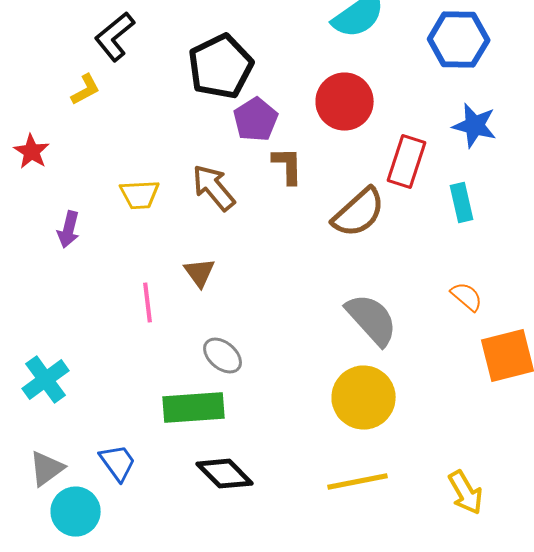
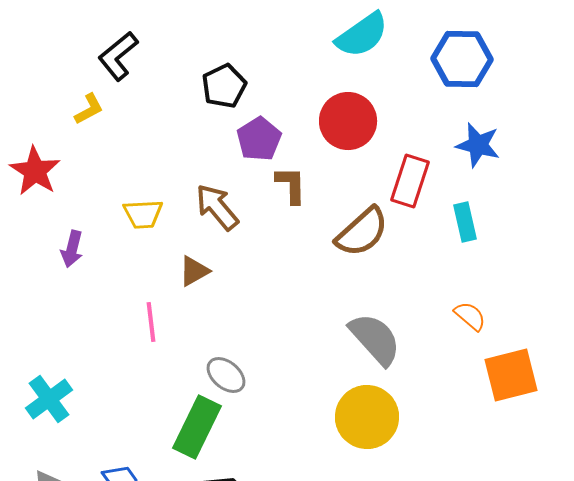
black pentagon: (221, 67) -> (224, 86), size x0.7
red star: (32, 152) -> (35, 171), size x1.4
brown triangle: (200, 273) -> (194, 271), moved, turned 36
green rectangle: (194, 408) -> (197, 427), turned -60

